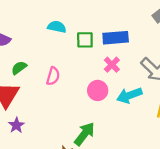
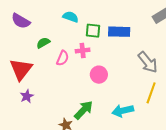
pink cross: (112, 65) -> (83, 50), moved, turned 32
green semicircle: (19, 68) -> (43, 43), moved
cyan arrow: (129, 95) -> (123, 111), moved

